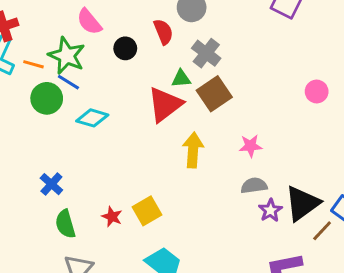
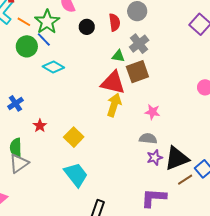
red triangle: (165, 104) -> (113, 83), moved, turned 36
yellow square: (147, 211) -> (74, 137), turned -30
red star: (112, 217) -> (40, 126), moved
green semicircle: (65, 224) -> (16, 148), moved

